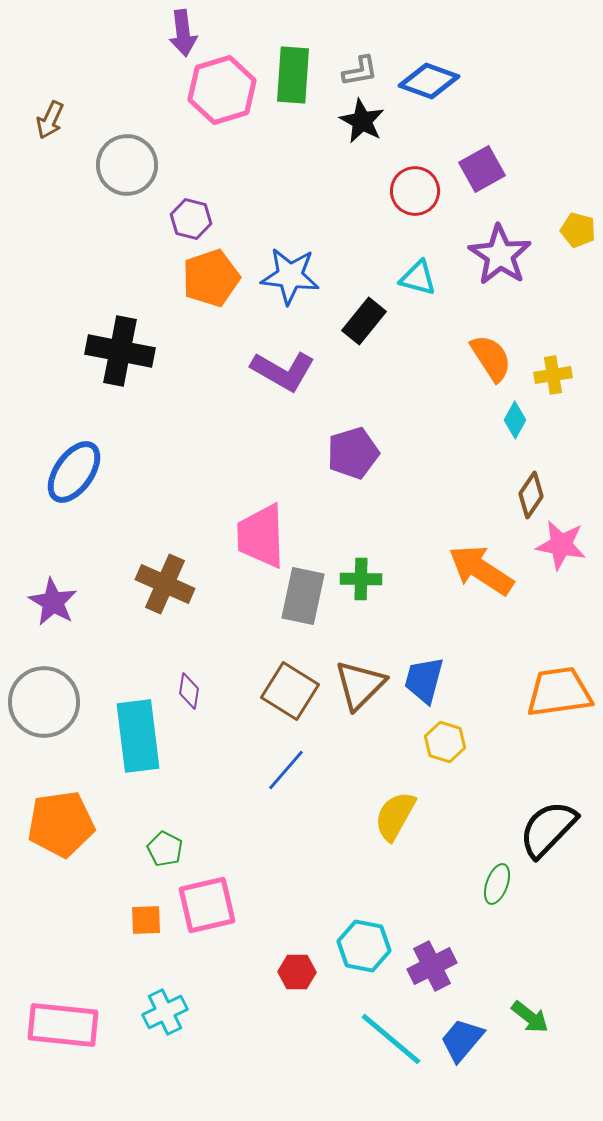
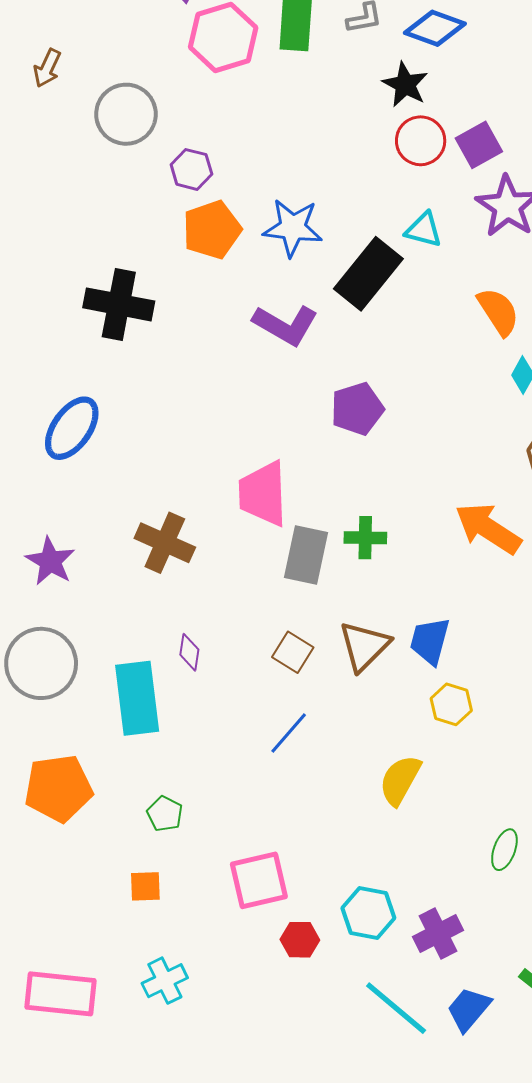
black star: (362, 121) -> (405, 85), moved
purple square: (482, 169) -> (479, 145), moved
black rectangle: (364, 321) -> (368, 274), size x1.5
brown square: (290, 691) -> (293, 652), size x0.7
pink square: (207, 905) -> (259, 880), moved

